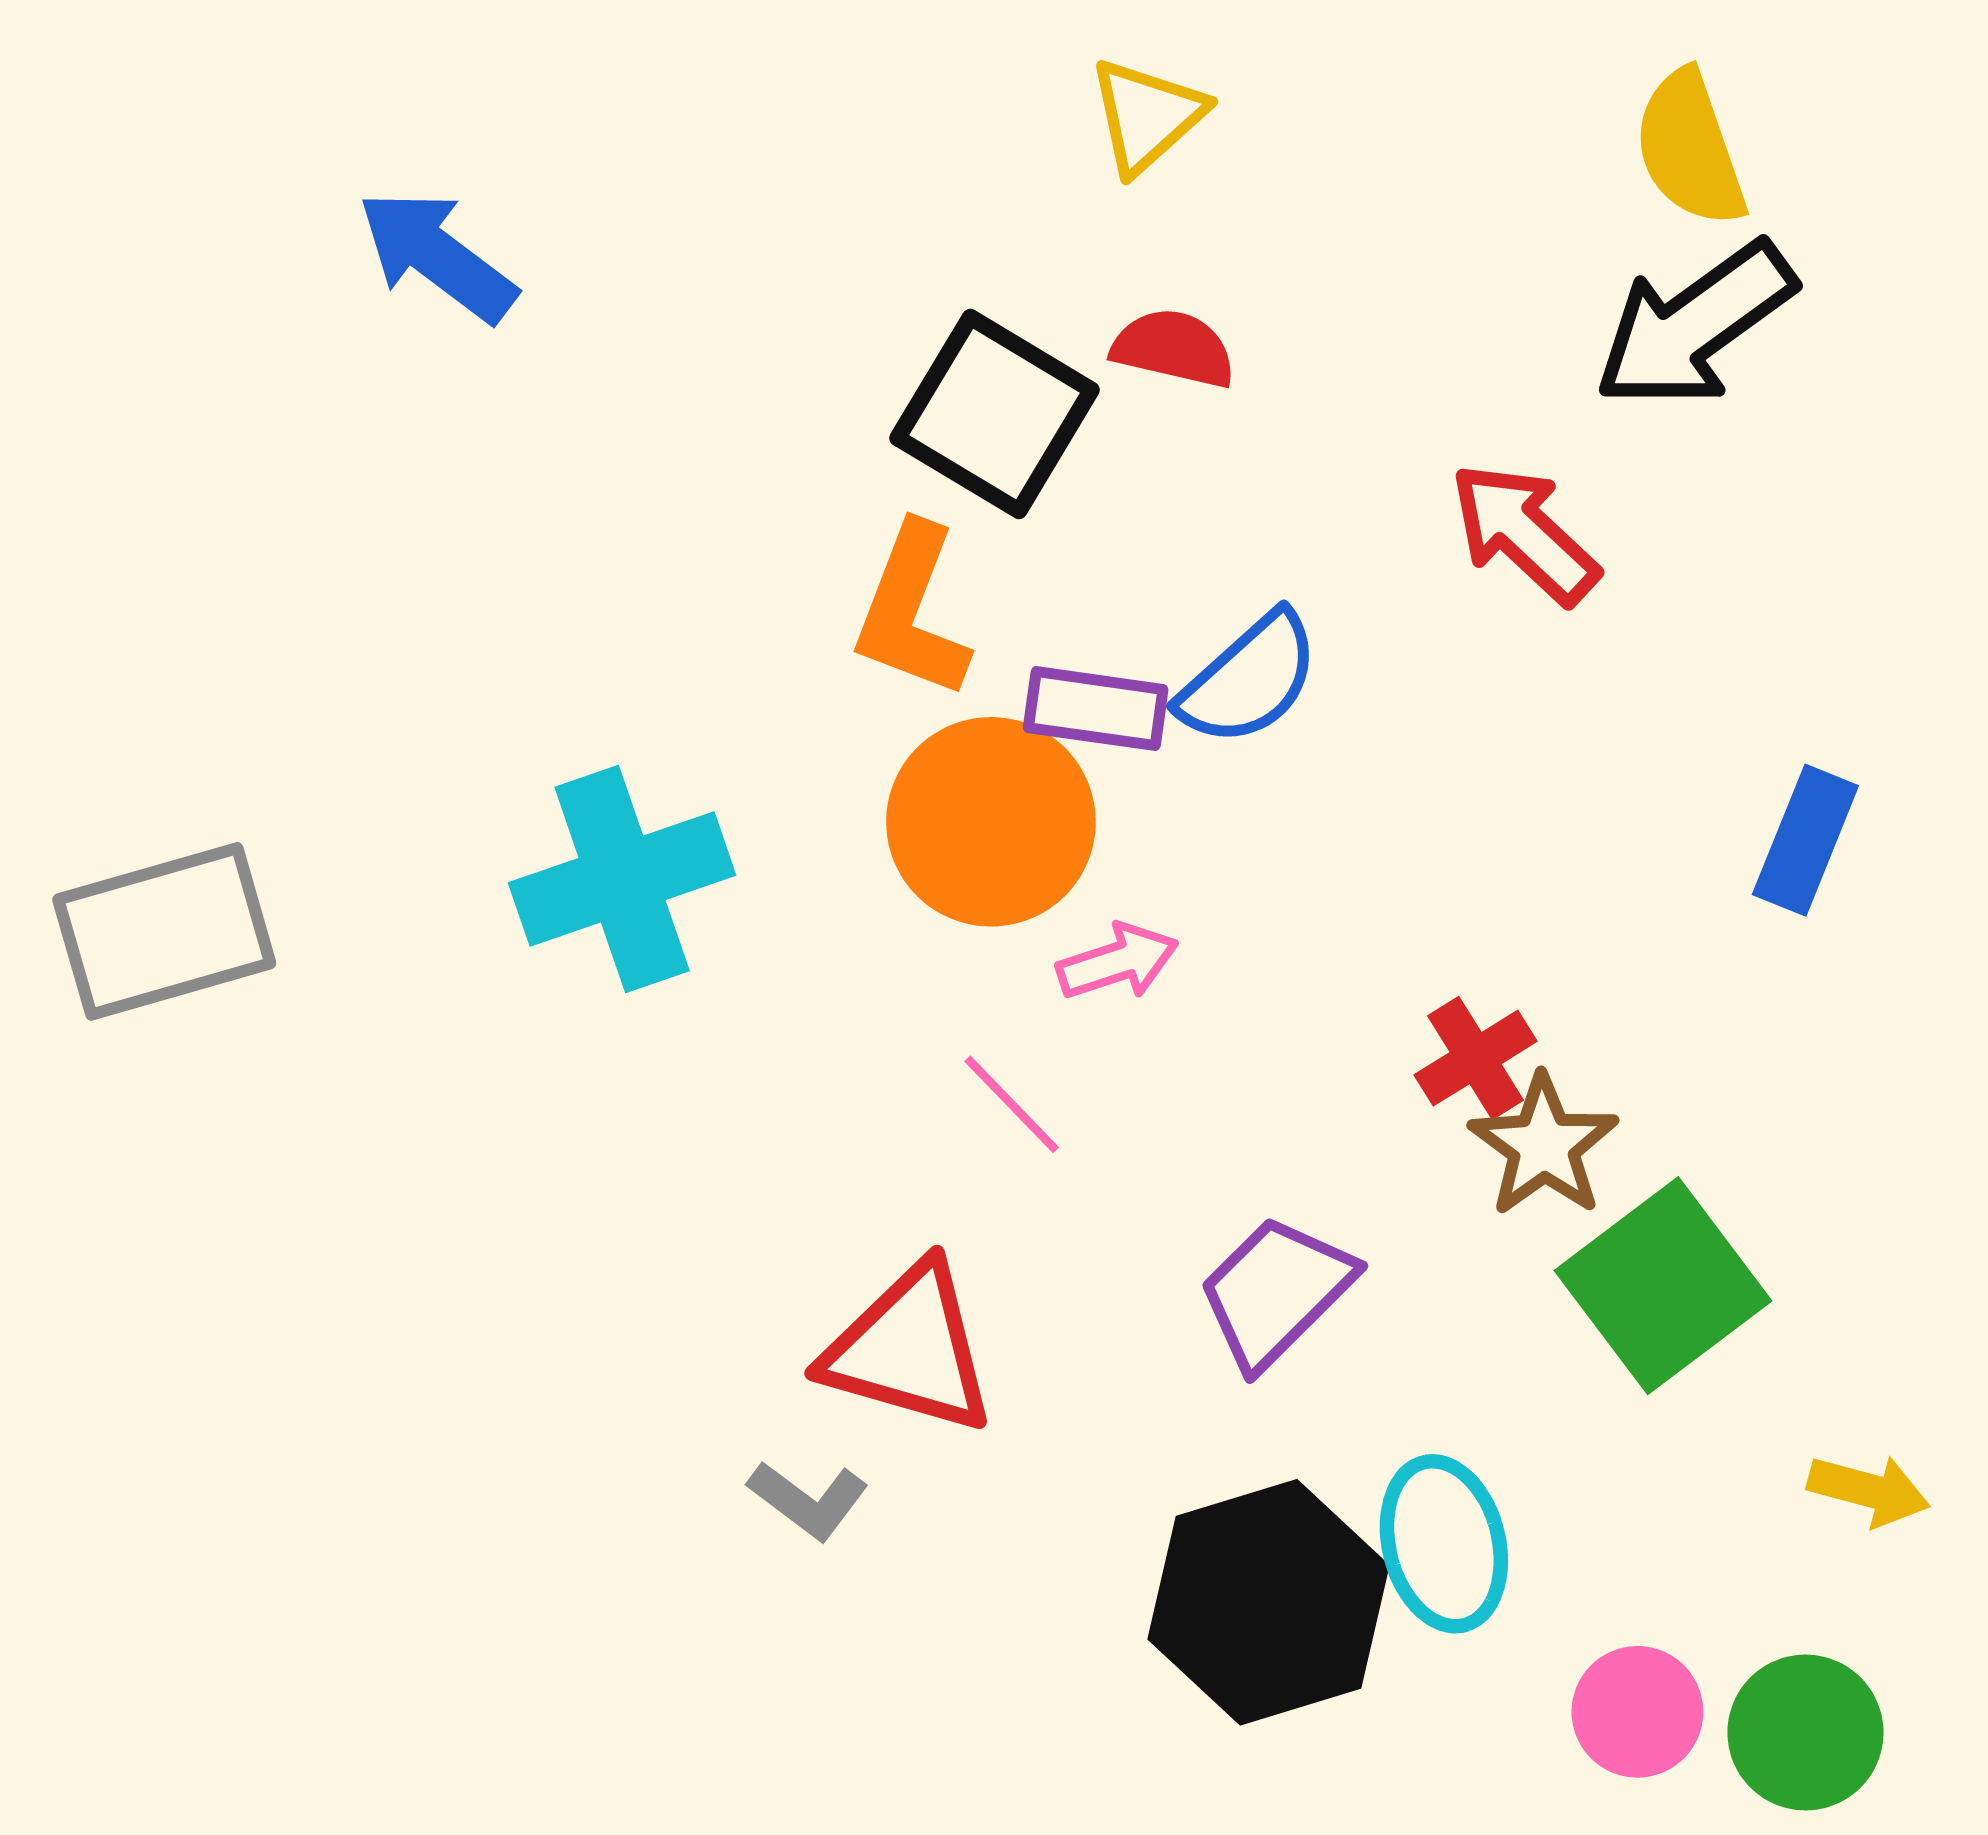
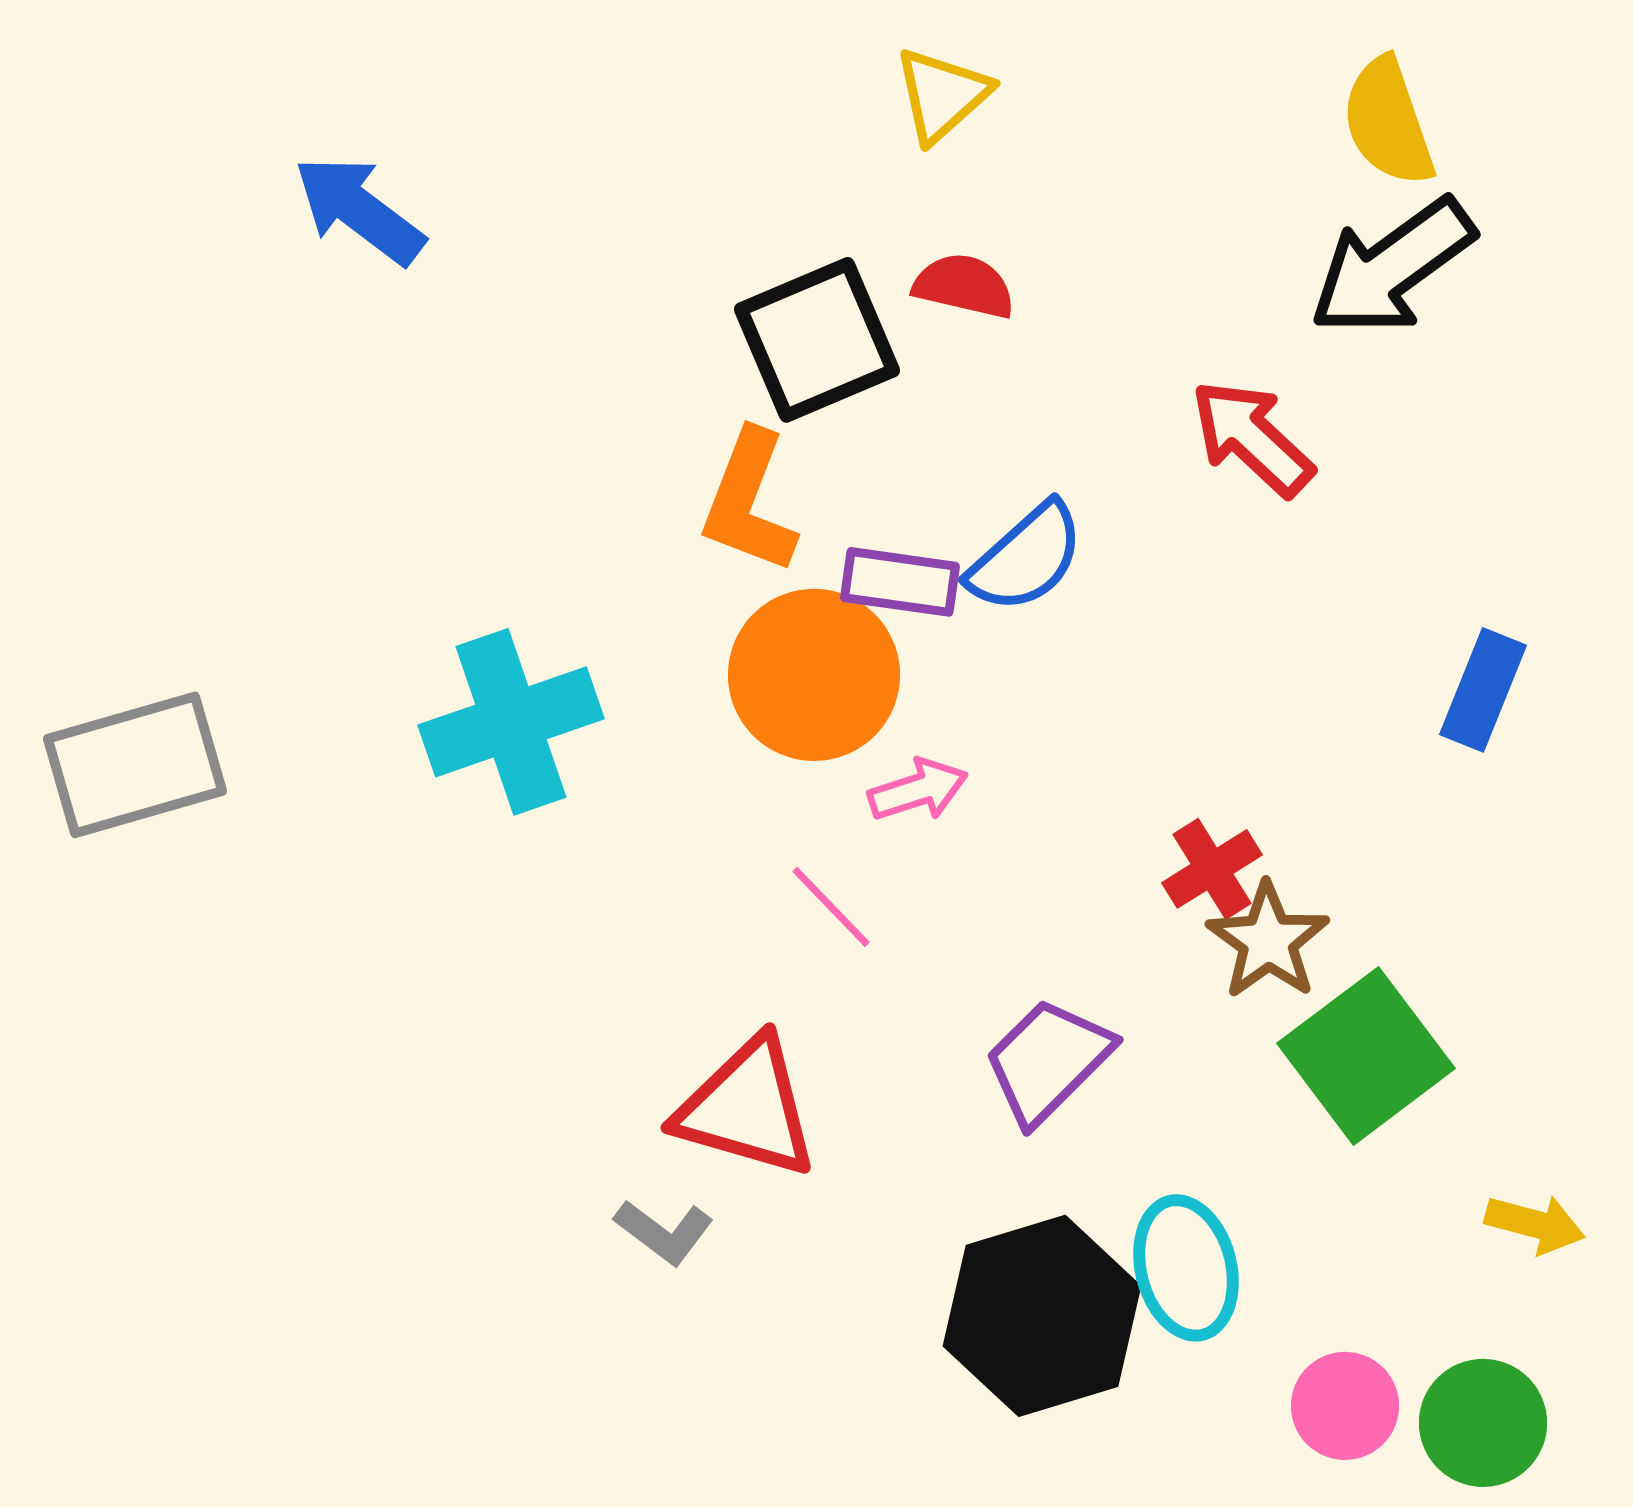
black square: (995, 414) -> (817, 340), turned 36

